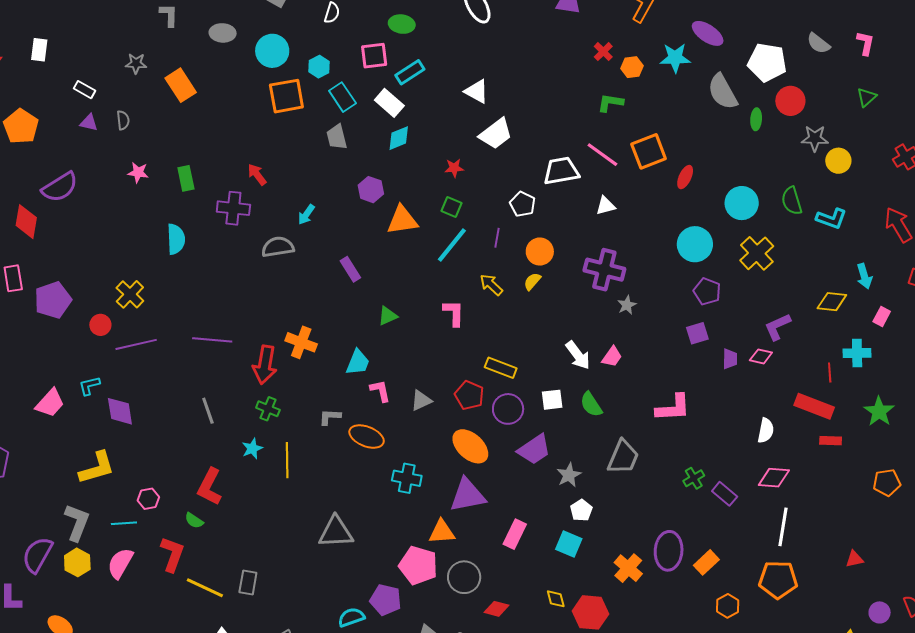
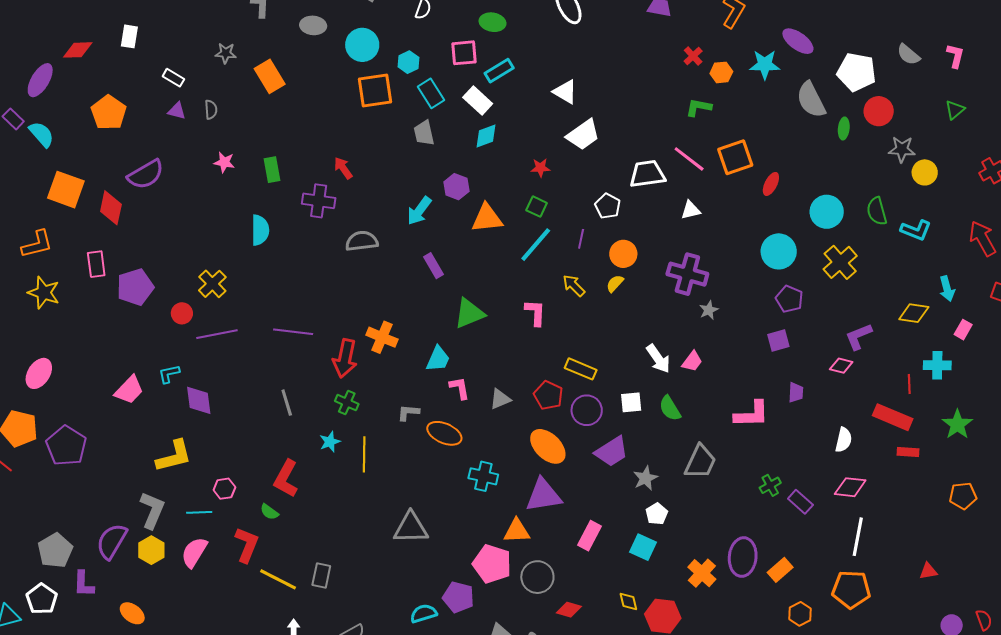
cyan arrow: (306, 214) -> (419, 211), moved, size x1.4
green triangle: (388, 316) -> (469, 313), size x1.6
purple trapezoid: (730, 359) -> (796, 392), moved

